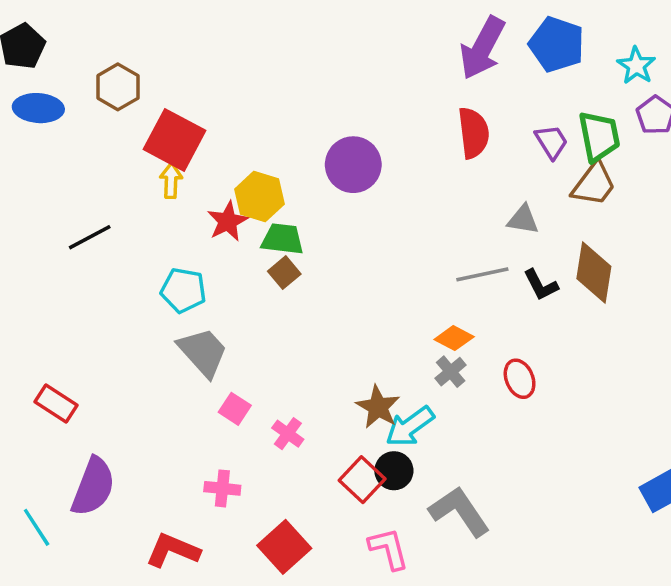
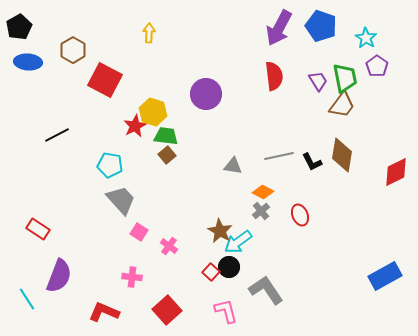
yellow arrow: (171, 181) -> (149, 33), moved
gray triangle: (523, 220) -> (233, 166), moved
red square: (362, 480) -> (211, 272), size x0.7

